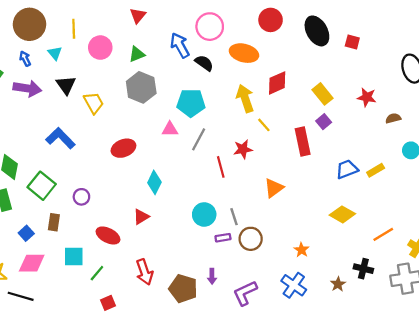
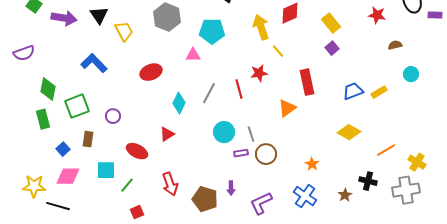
red star: (367, 97) -> (377, 15), moved
gray line: (199, 139) -> (209, 93), moved
red rectangle: (303, 142) -> (307, 82), moved
green square: (42, 186) -> (77, 106), turned 30

